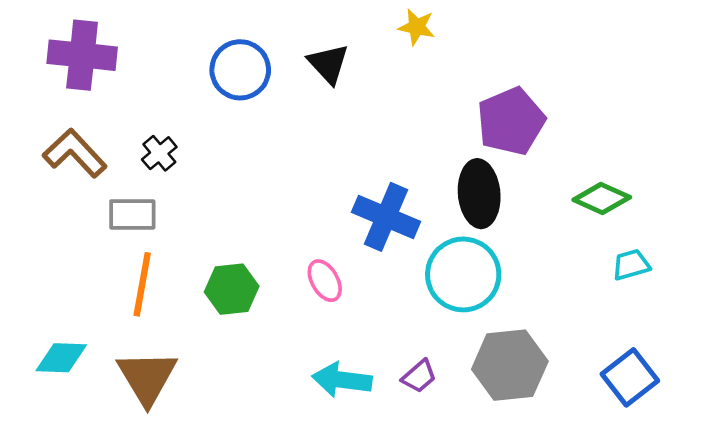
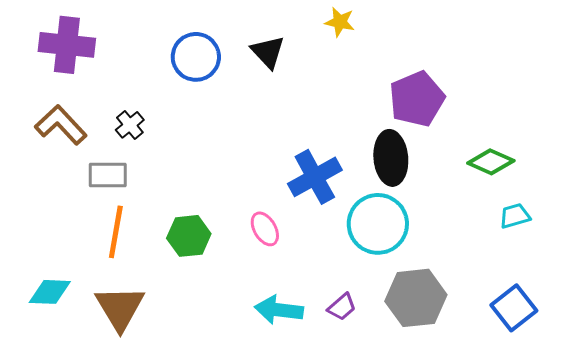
blue cross: (386, 217) -> (315, 177), turned 38

